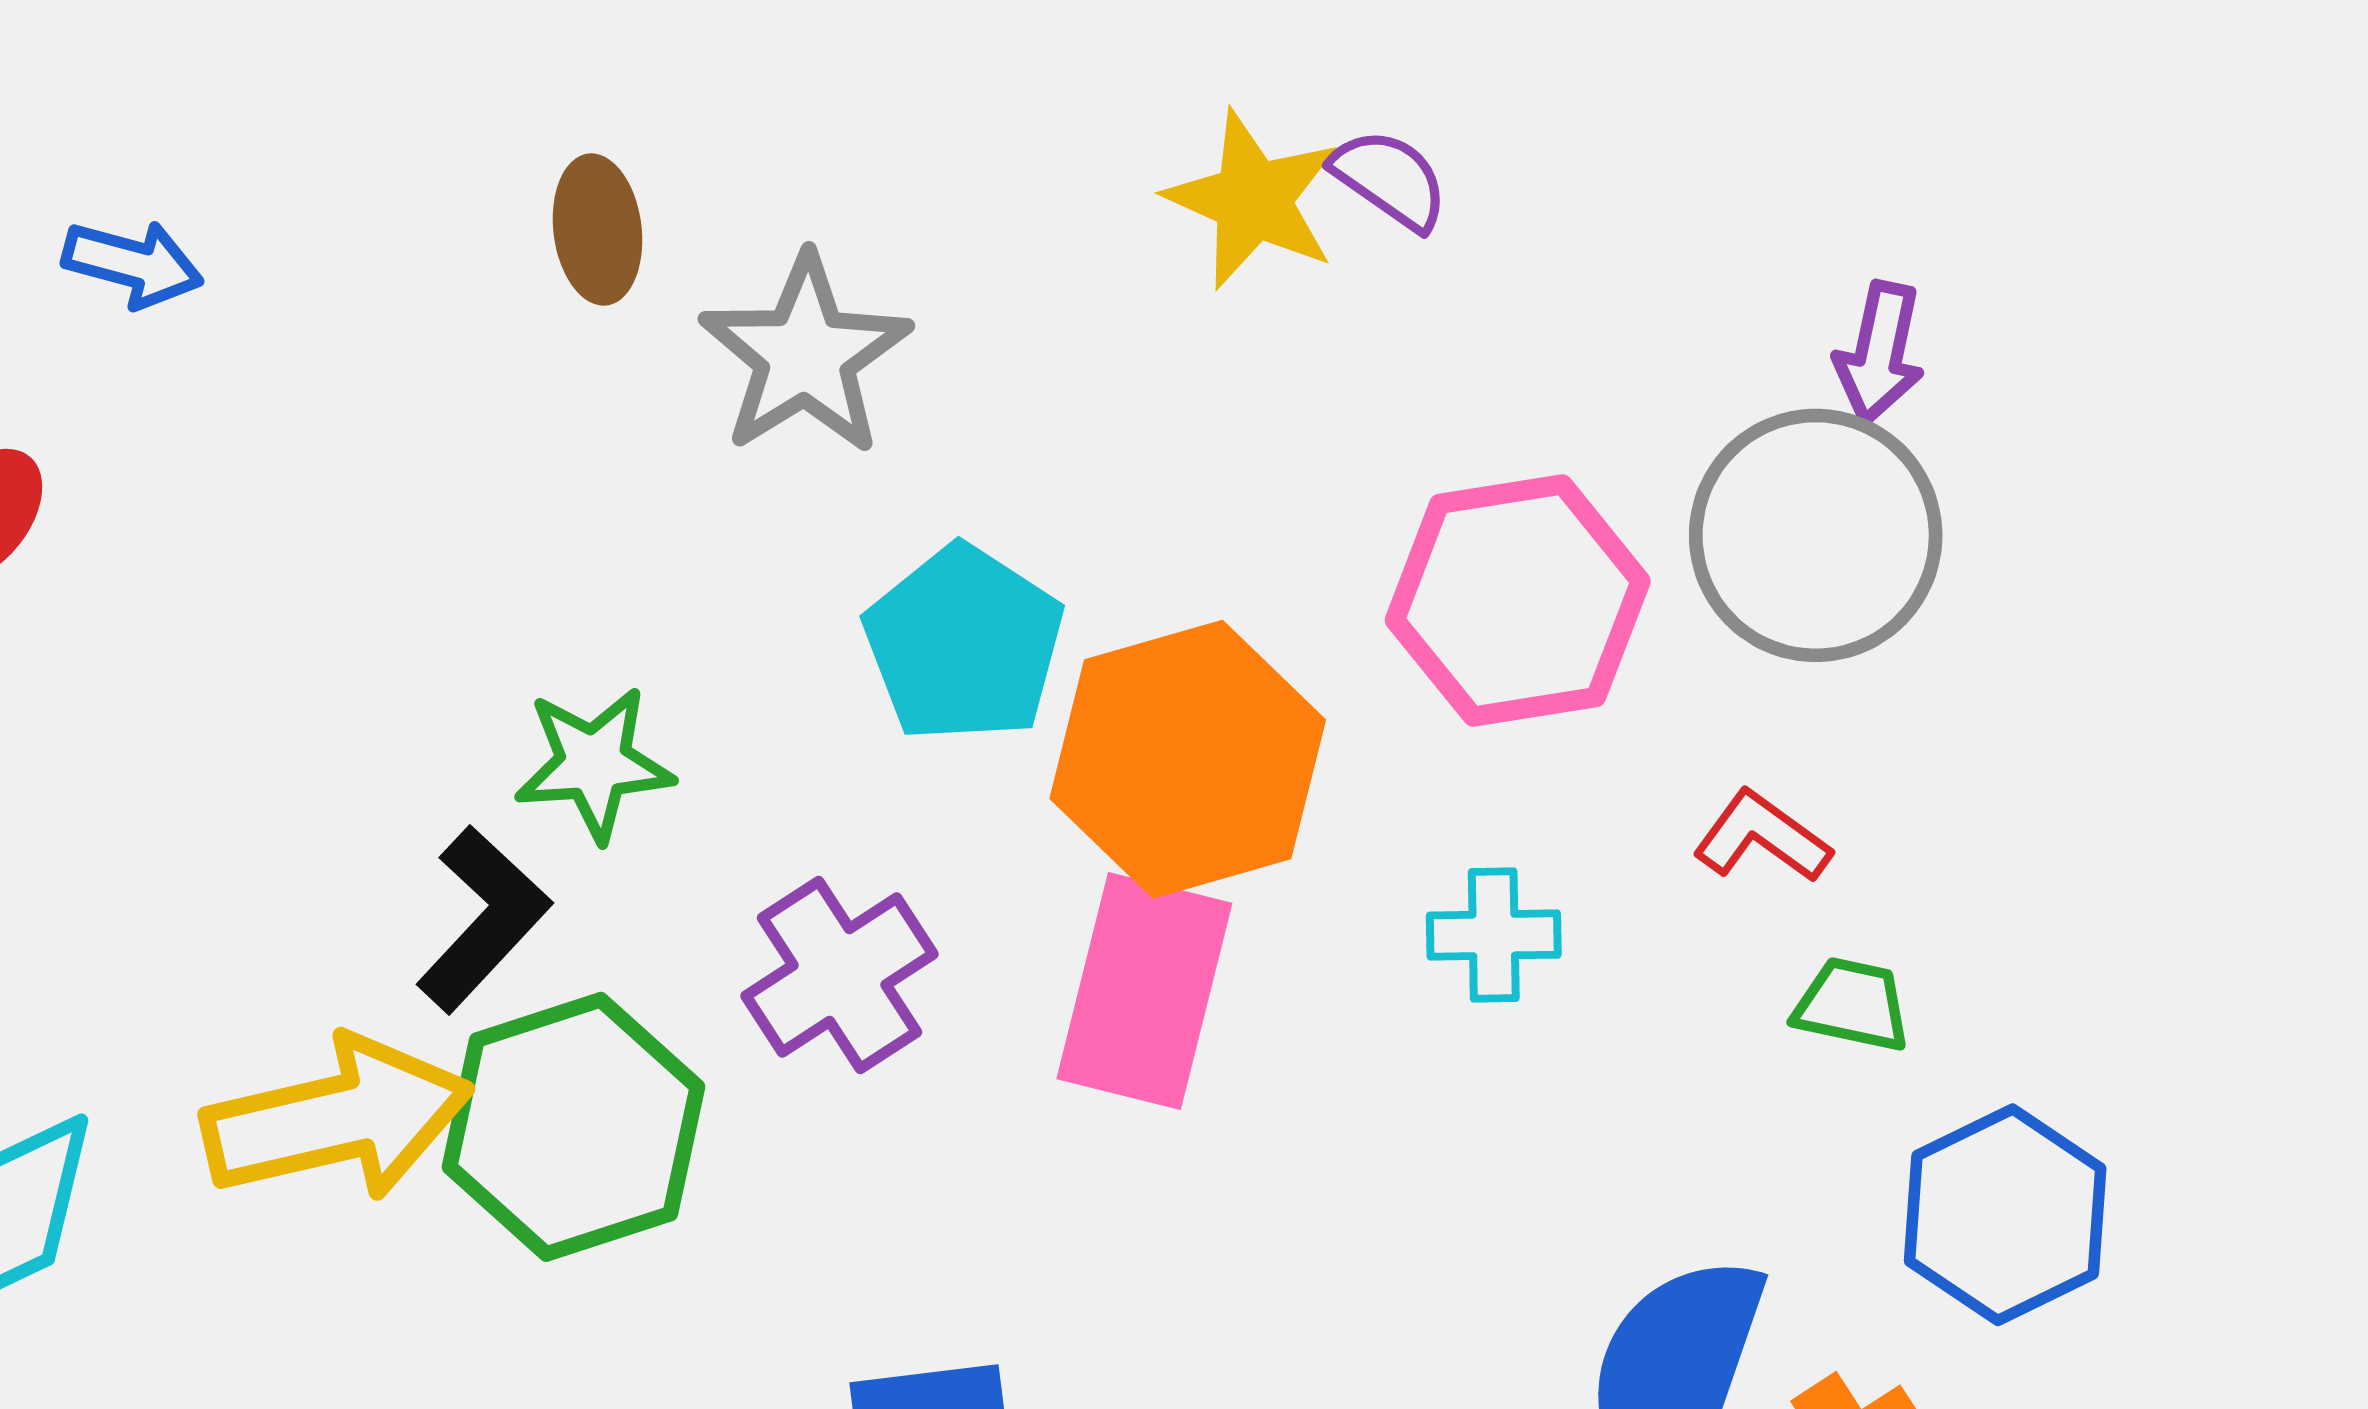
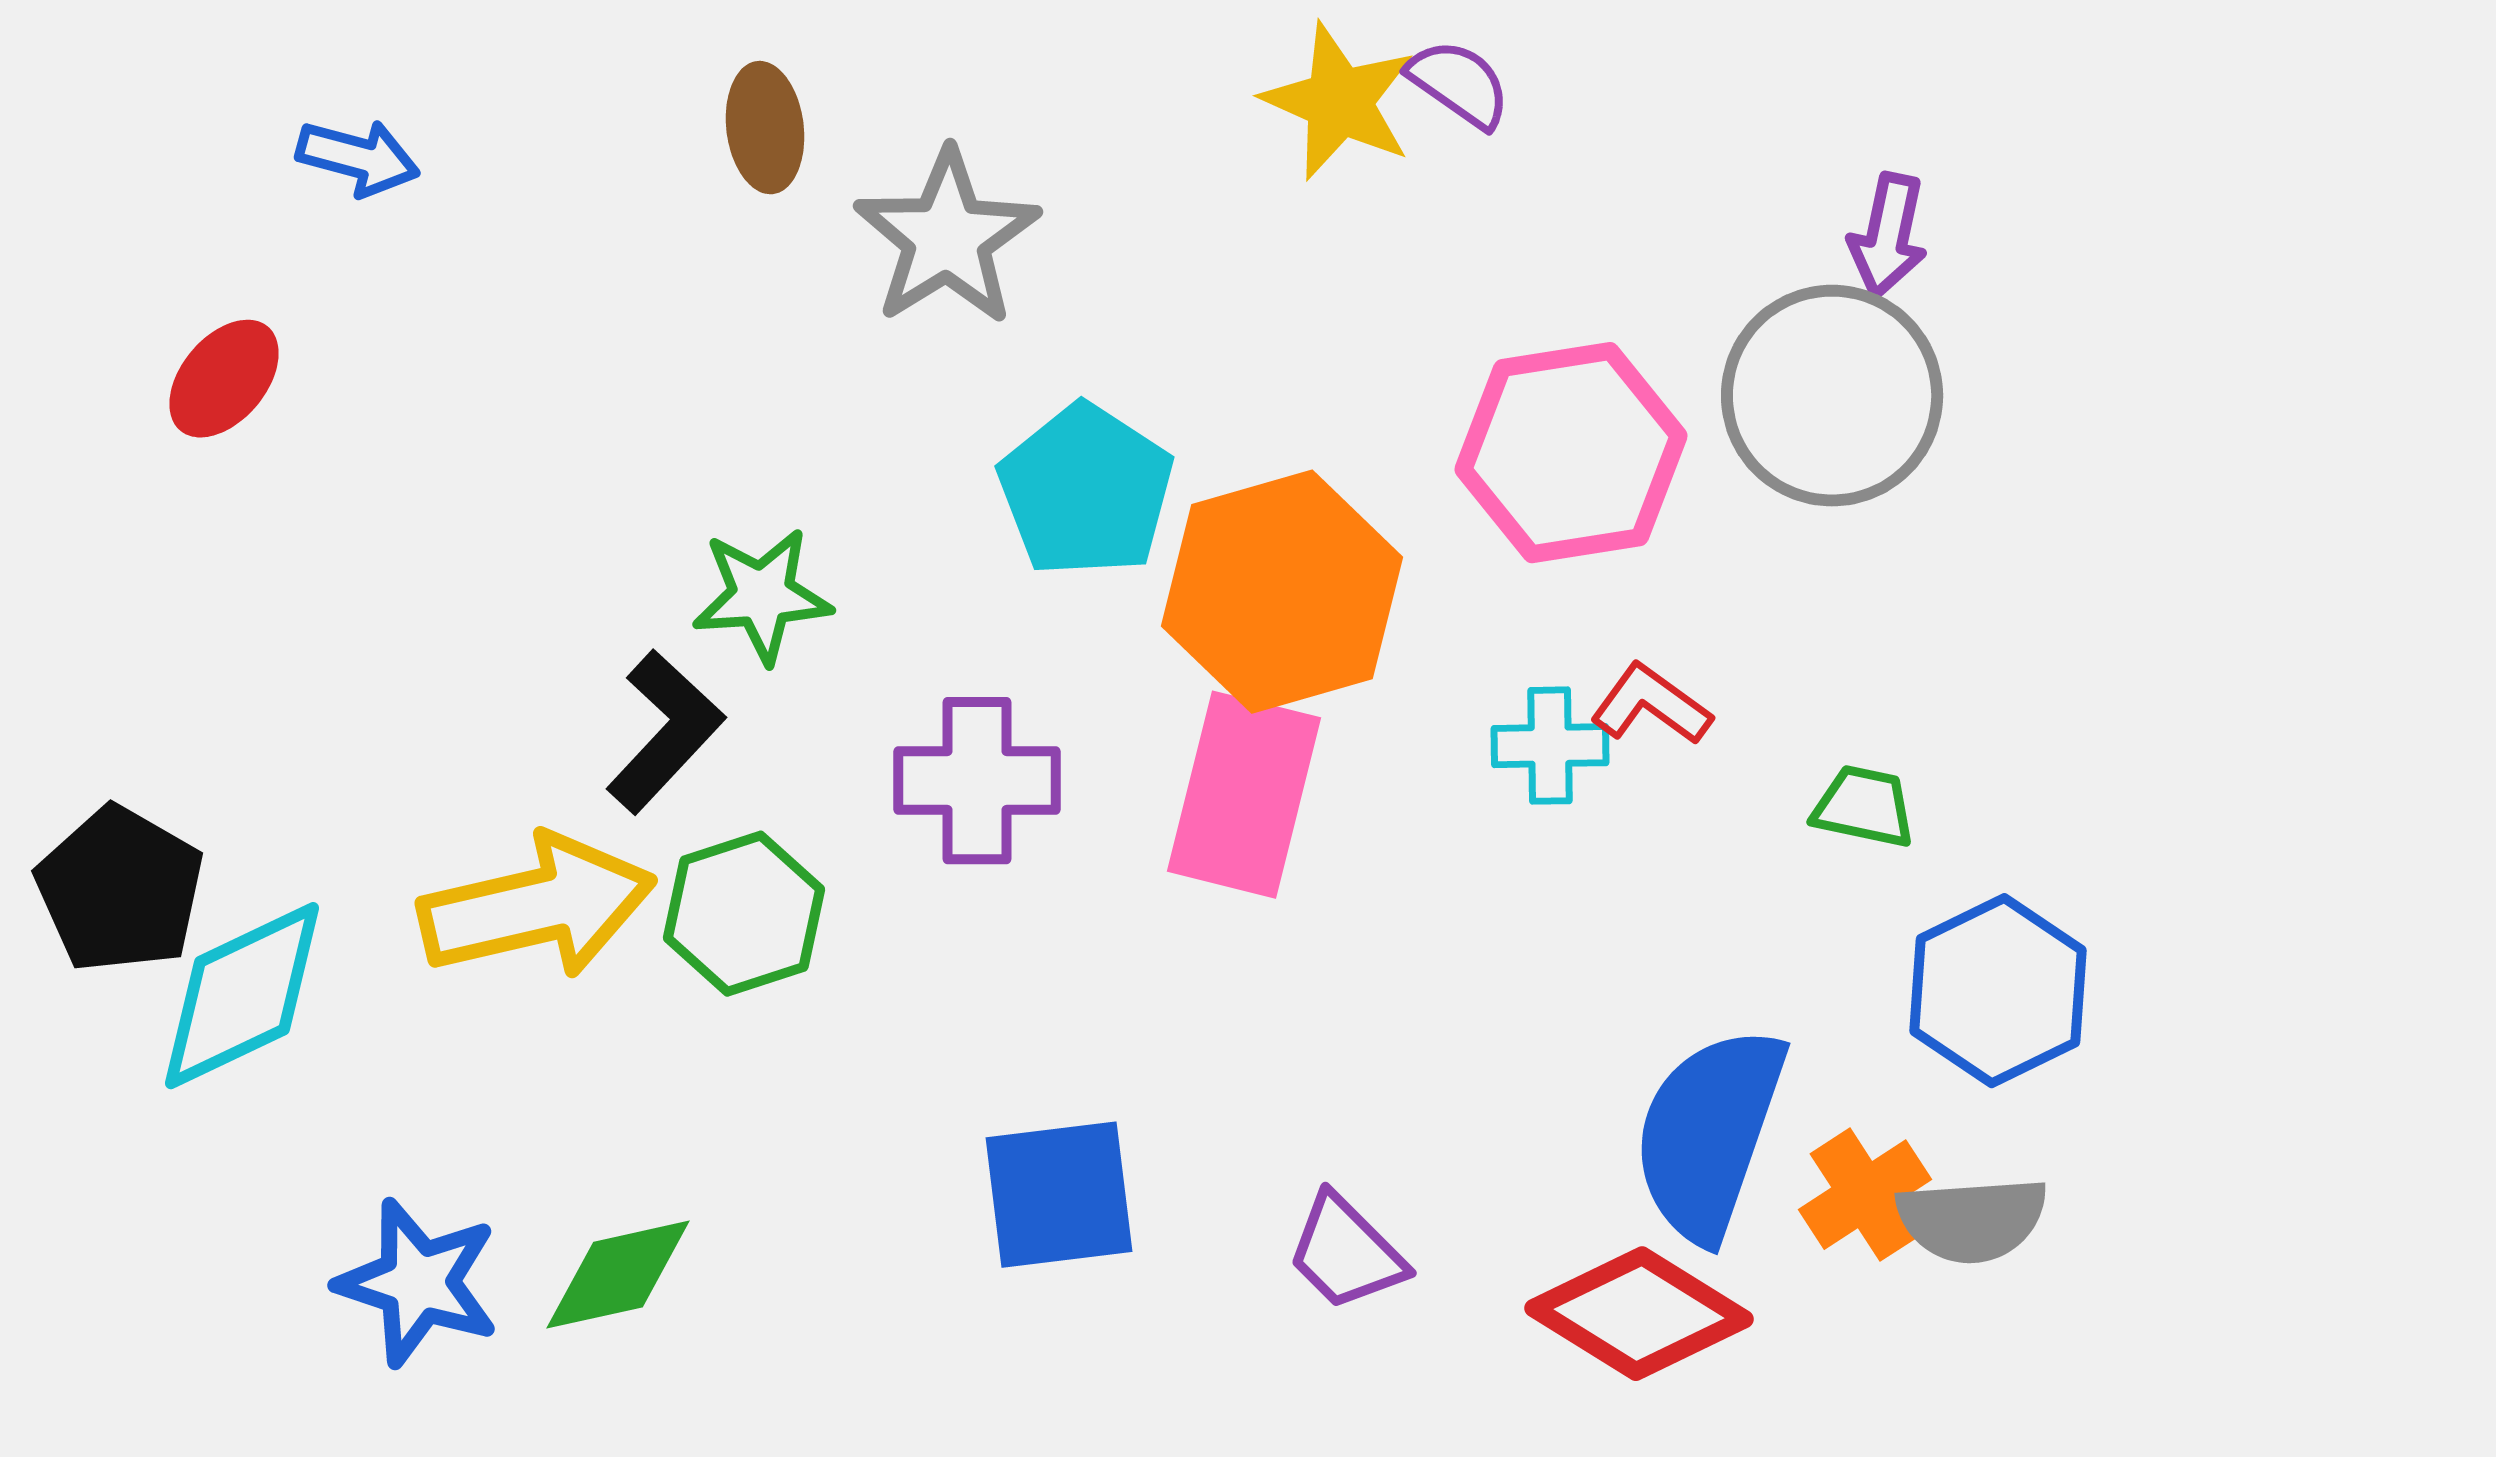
red L-shape: (1762, 837) -> (1651, 705), moved
purple cross: (840, 975) -> (977, 781), turned 33
green hexagon: (573, 1127) -> (744, 914), size x0.7

